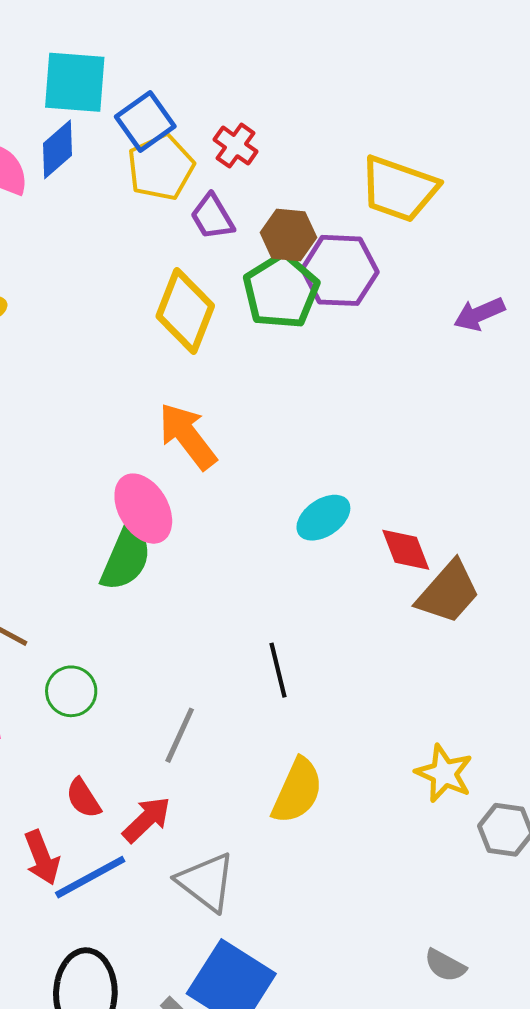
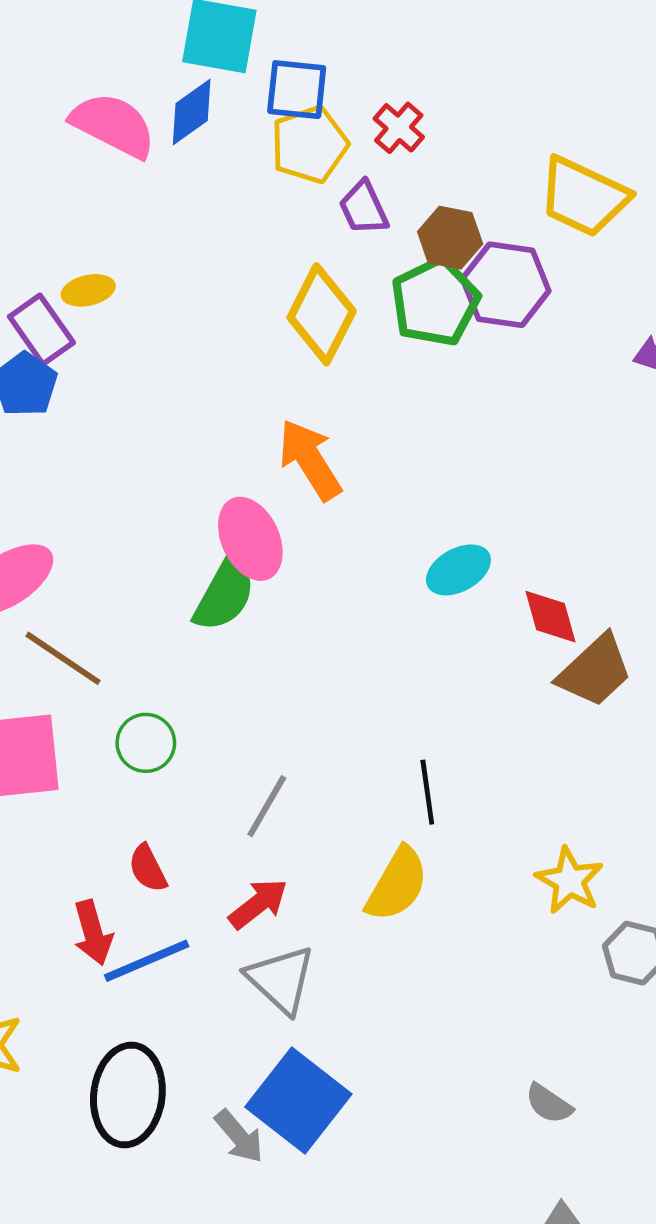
blue square: (145, 121) -> (297, 90), turned 36
black line: (278, 670) -> (427, 792), moved
red arrow: (147, 820) -> (258, 904), moved

